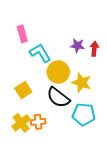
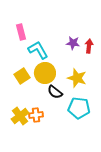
yellow circle: (58, 72) -> (45, 73), moved
yellow square: (23, 90) -> (22, 76), moved
black semicircle: (58, 97) -> (55, 92), size x0.7

